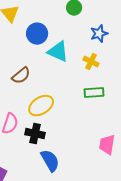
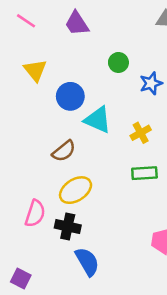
blue star: (99, 34) -> (151, 83), moved
yellow cross: (91, 62) -> (141, 133), turned 35
brown semicircle: (21, 76) -> (64, 151), moved

